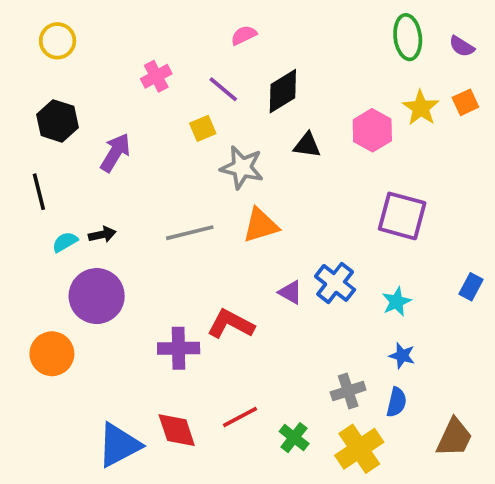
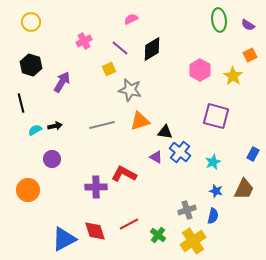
yellow star: (421, 108) -> (233, 76), moved
black triangle: (307, 145) -> (165, 132), moved
purple circle: (97, 296) -> (52, 159), size x0.6
brown trapezoid: (454, 438) -> (244, 189), moved

